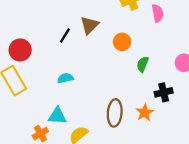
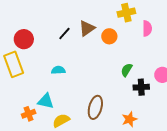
orange circle: (122, 42) -> (109, 36), moved
black cross: (164, 92) -> (141, 87), moved
orange star: (145, 113) -> (129, 119), moved

